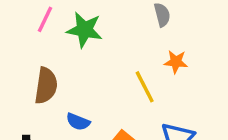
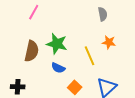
green star: (85, 30) -> (57, 44), moved
blue semicircle: (78, 122) -> (58, 68), moved

